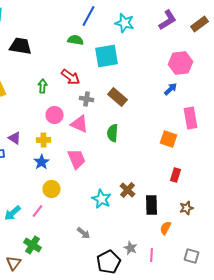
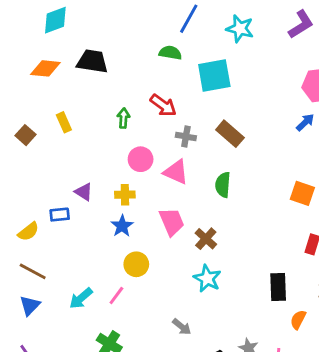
brown cross: (128, 190) -> (206, 239), moved

